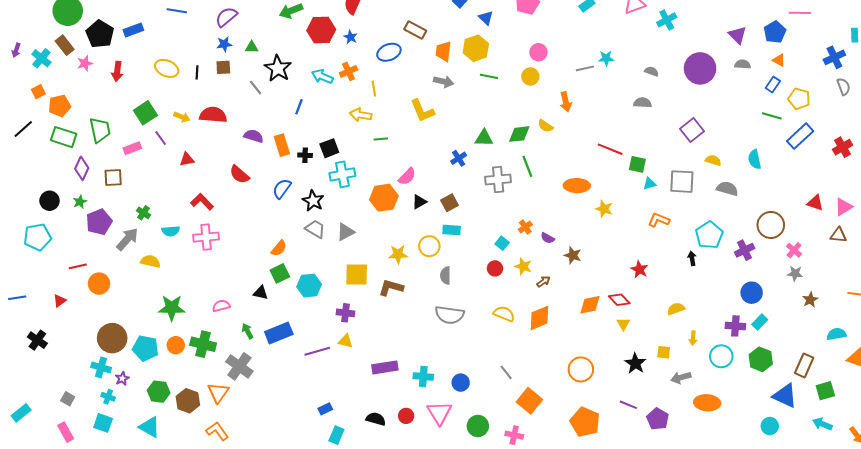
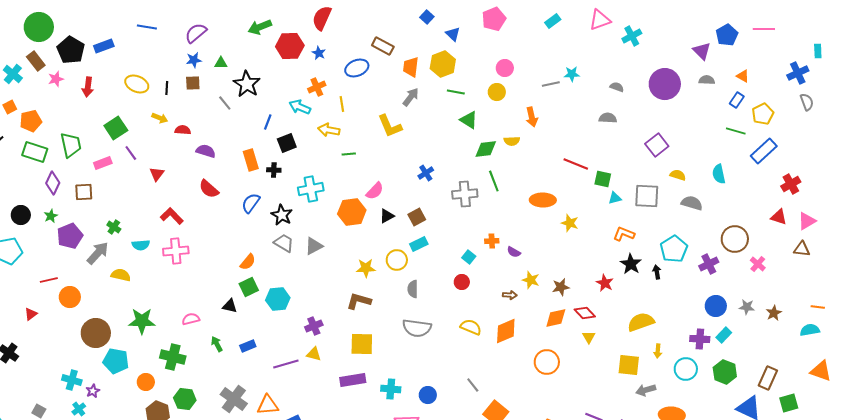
blue pentagon: (775, 32) -> (727, 35), moved
cyan arrow: (322, 76) -> (300, 107), moved
gray arrow: (443, 82) -> (411, 97), turned -66
yellow pentagon: (799, 99) -> (763, 114), turned 30
red semicircle: (213, 115) -> (183, 130), size x0.6
yellow arrow: (182, 117) -> (160, 118), moved
yellow semicircle: (546, 126) -> (512, 141), turned -35
purple semicircle: (254, 136) -> (206, 151), moved
green triangle: (484, 138) -> (469, 120), moved, turned 30
red cross: (843, 147) -> (791, 184), moved
black square: (329, 148) -> (287, 143), moved
red triangle: (187, 159) -> (157, 174), turned -42
orange cross: (525, 227) -> (492, 241), turned 32
cyan rectangle: (452, 230) -> (419, 244), turned -30
brown star: (573, 255) -> (561, 287), moved, turned -30
yellow star: (523, 266) -> (531, 280), moved
gray star: (795, 273) -> (747, 307), moved
yellow square: (357, 274) -> (362, 344), moved
brown arrow: (543, 282) -> (510, 295), turned 40
yellow semicircle: (676, 309) -> (641, 322), size x1.5
purple cross: (345, 313) -> (314, 326), turned -30
blue rectangle: (279, 333) -> (248, 346), size x0.6
cyan semicircle: (836, 334) -> (810, 330), moved
brown circle: (112, 338) -> (96, 333), moved
orange circle: (176, 345) -> (146, 382), moved
yellow square: (664, 352) -> (629, 365), size x1.6
black star: (635, 363) -> (631, 264), moved
gray cross: (239, 366) -> (234, 399), moved
orange circle: (581, 369) -> (547, 362), moved
green hexagon: (159, 392) -> (185, 399), moved
orange triangle: (218, 393) -> (268, 405), moved, turned 50
cyan cross: (108, 397) -> (79, 409), turned 32

